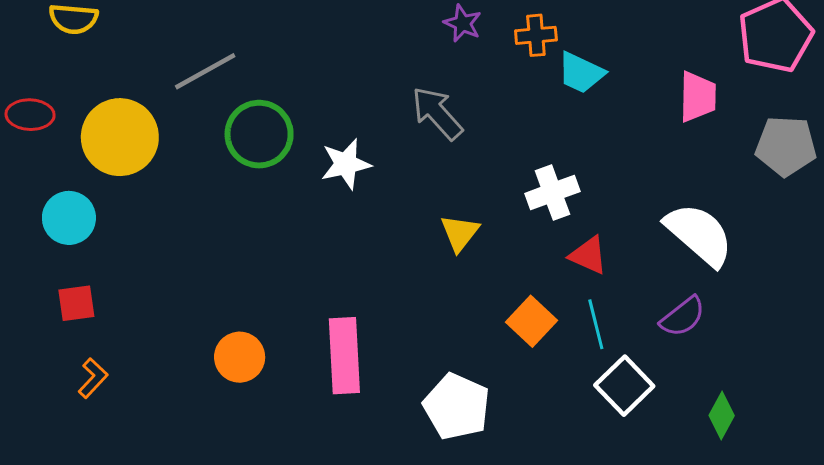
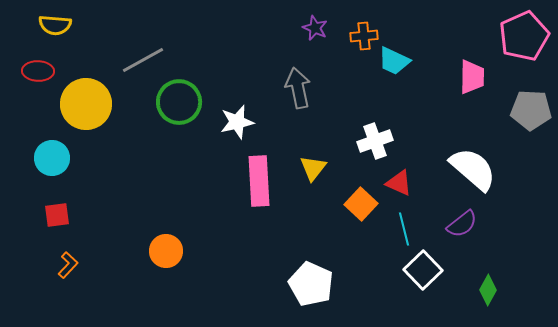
gray arrow: (437, 113) -> (298, 88), turned 30
red ellipse: (30, 115) -> (38, 71), moved
orange square: (531, 321) -> (361, 204), moved
pink rectangle: (344, 356) -> (259, 181), moved

